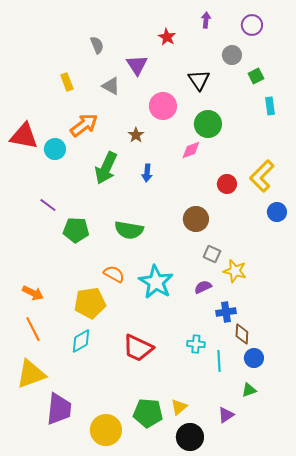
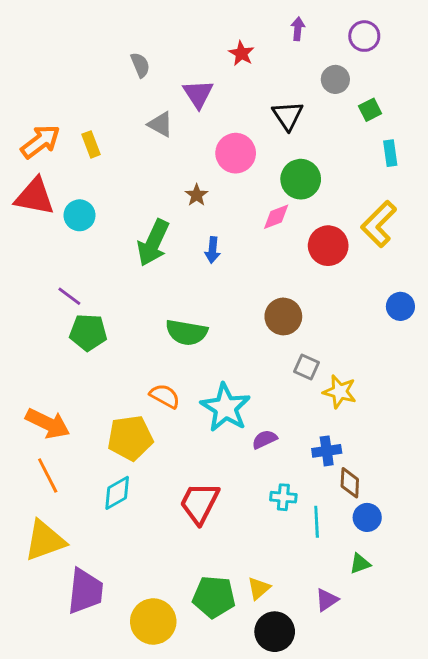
yellow rectangle: (67, 82) -> (91, 144), moved
orange arrow: (84, 125) -> (40, 142), moved
yellow L-shape: (262, 176) -> (379, 224), moved
red circle: (227, 184) -> (328, 246), moved, size x1.4
green pentagon: (76, 230) -> (88, 332), moved
purple semicircle: (203, 287) -> (265, 439), moved
orange arrow: (33, 293) -> (48, 423), size x1.4
red trapezoid: (138, 348) -> (199, 503), turned 92

